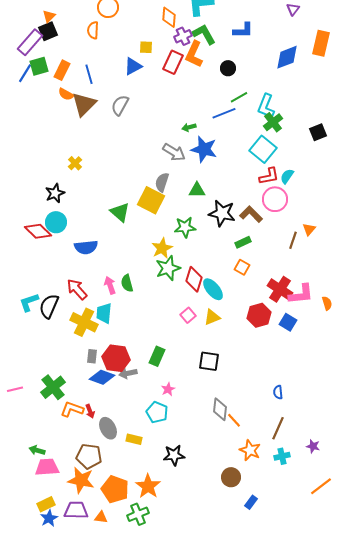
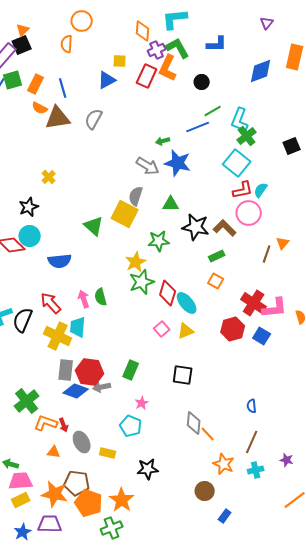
brown triangle: (84, 104) -> (58, 118), turned 36
gray rectangle: (92, 356) -> (66, 370), size x1.5
brown pentagon: (89, 456) -> (77, 483), moved
yellow rectangle: (46, 504) -> (21, 500), moved
orange triangle: (101, 517) -> (54, 452), moved

